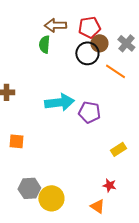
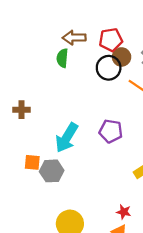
cyan arrow: (59, 102) -> (67, 138), moved, turned 128
red star: (109, 185) -> (124, 212), moved
gray hexagon: (29, 188) -> (52, 171), moved

